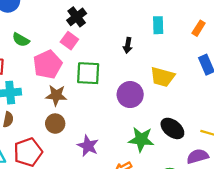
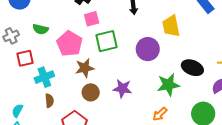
pink square: (69, 41) -> (92, 19), moved, turned -35
yellow trapezoid: (162, 77) -> (171, 26), turned 80
purple star: (88, 146) -> (122, 88), moved

